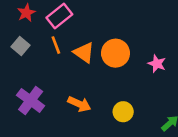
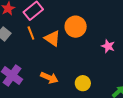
orange circle: (115, 53) -> (76, 27), moved

